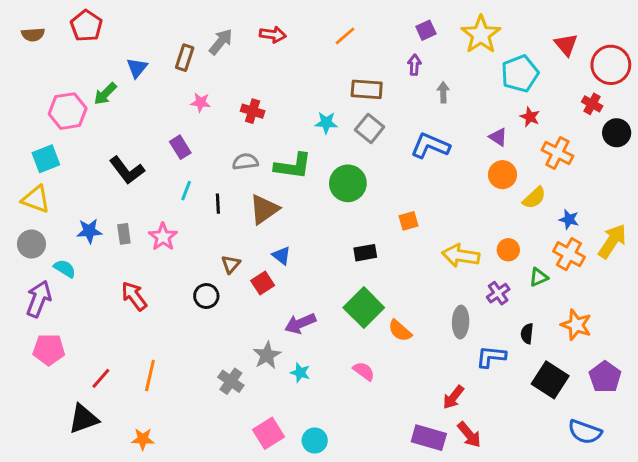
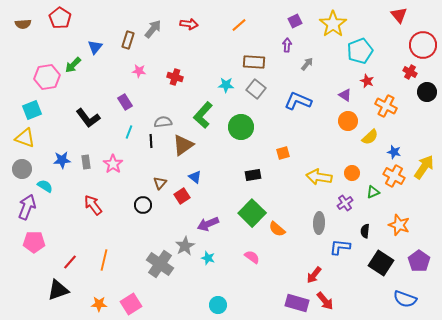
red triangle: (566, 45) -> (399, 15), moved
gray arrow: (443, 92) -> (307, 64), turned 40
gray semicircle: (245, 162) -> (163, 122), moved
green L-shape: (293, 166) -> (203, 115), turned 124
gray cross: (231, 381) -> (160, 264), size x1.5
pink square: (268, 433) -> (131, 304), moved

